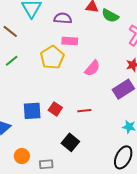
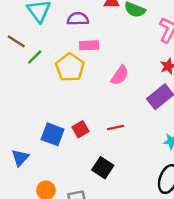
green line: (12, 61) -> (35, 57), moved
red square: (55, 109) -> (80, 129), turned 32
blue square: (32, 111) -> (53, 134), turned 30

